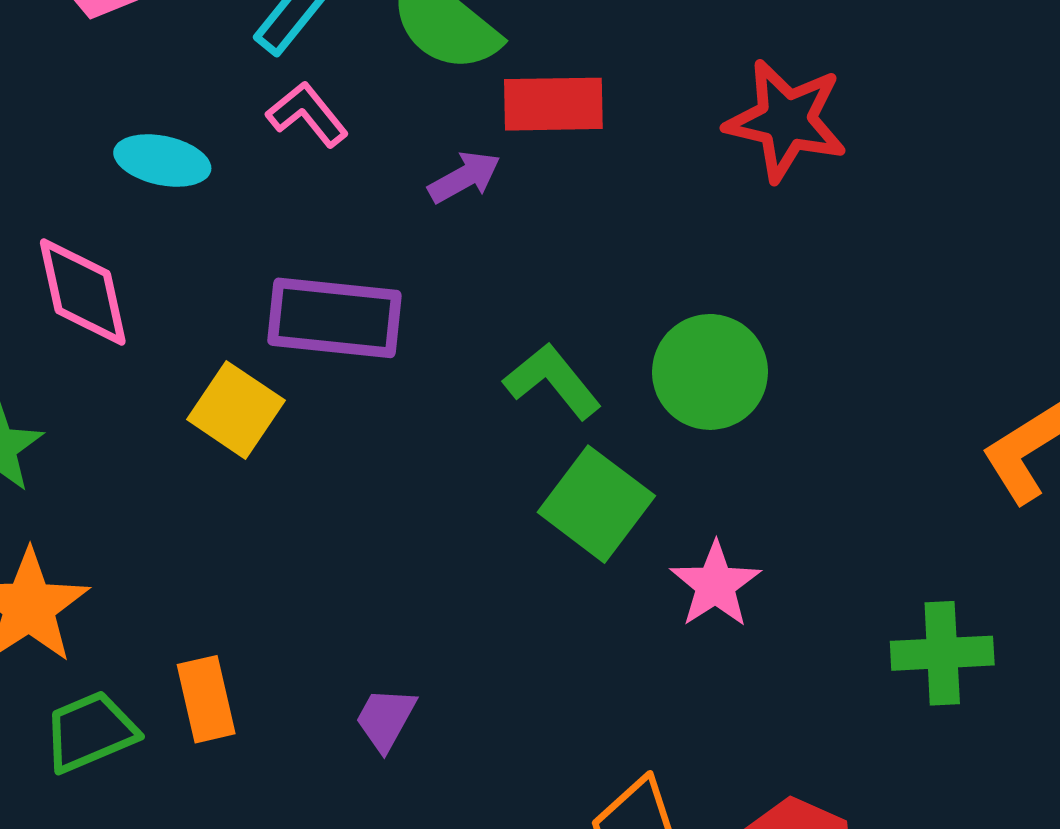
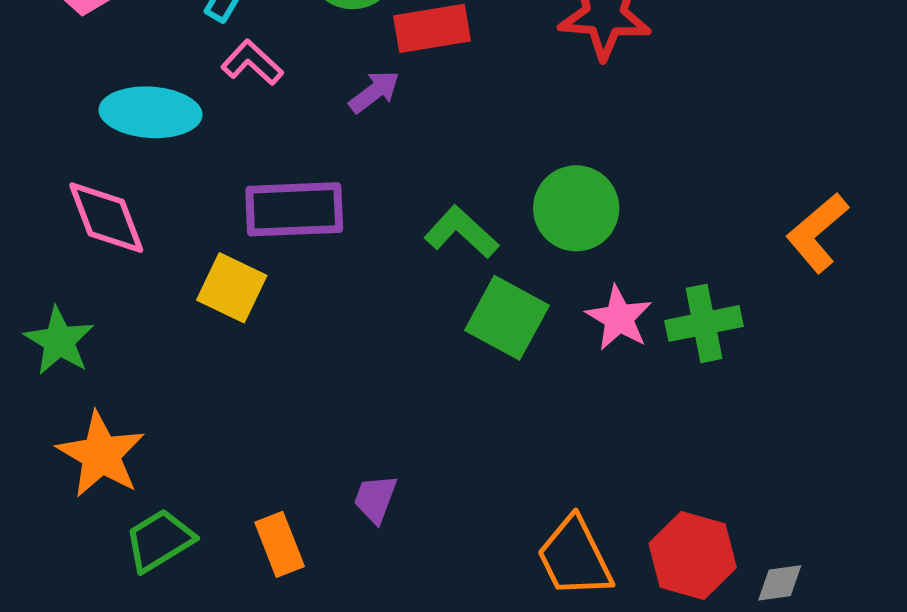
cyan ellipse: (162, 160) -> (151, 112), size x1.4
pink star: (715, 585) -> (619, 318), moved
green cross: (942, 653) -> (704, 323), moved
orange rectangle: (206, 699) -> (280, 544), moved

